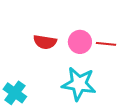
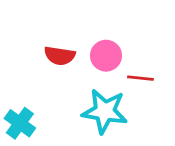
red line: (106, 44) -> (140, 78), moved

